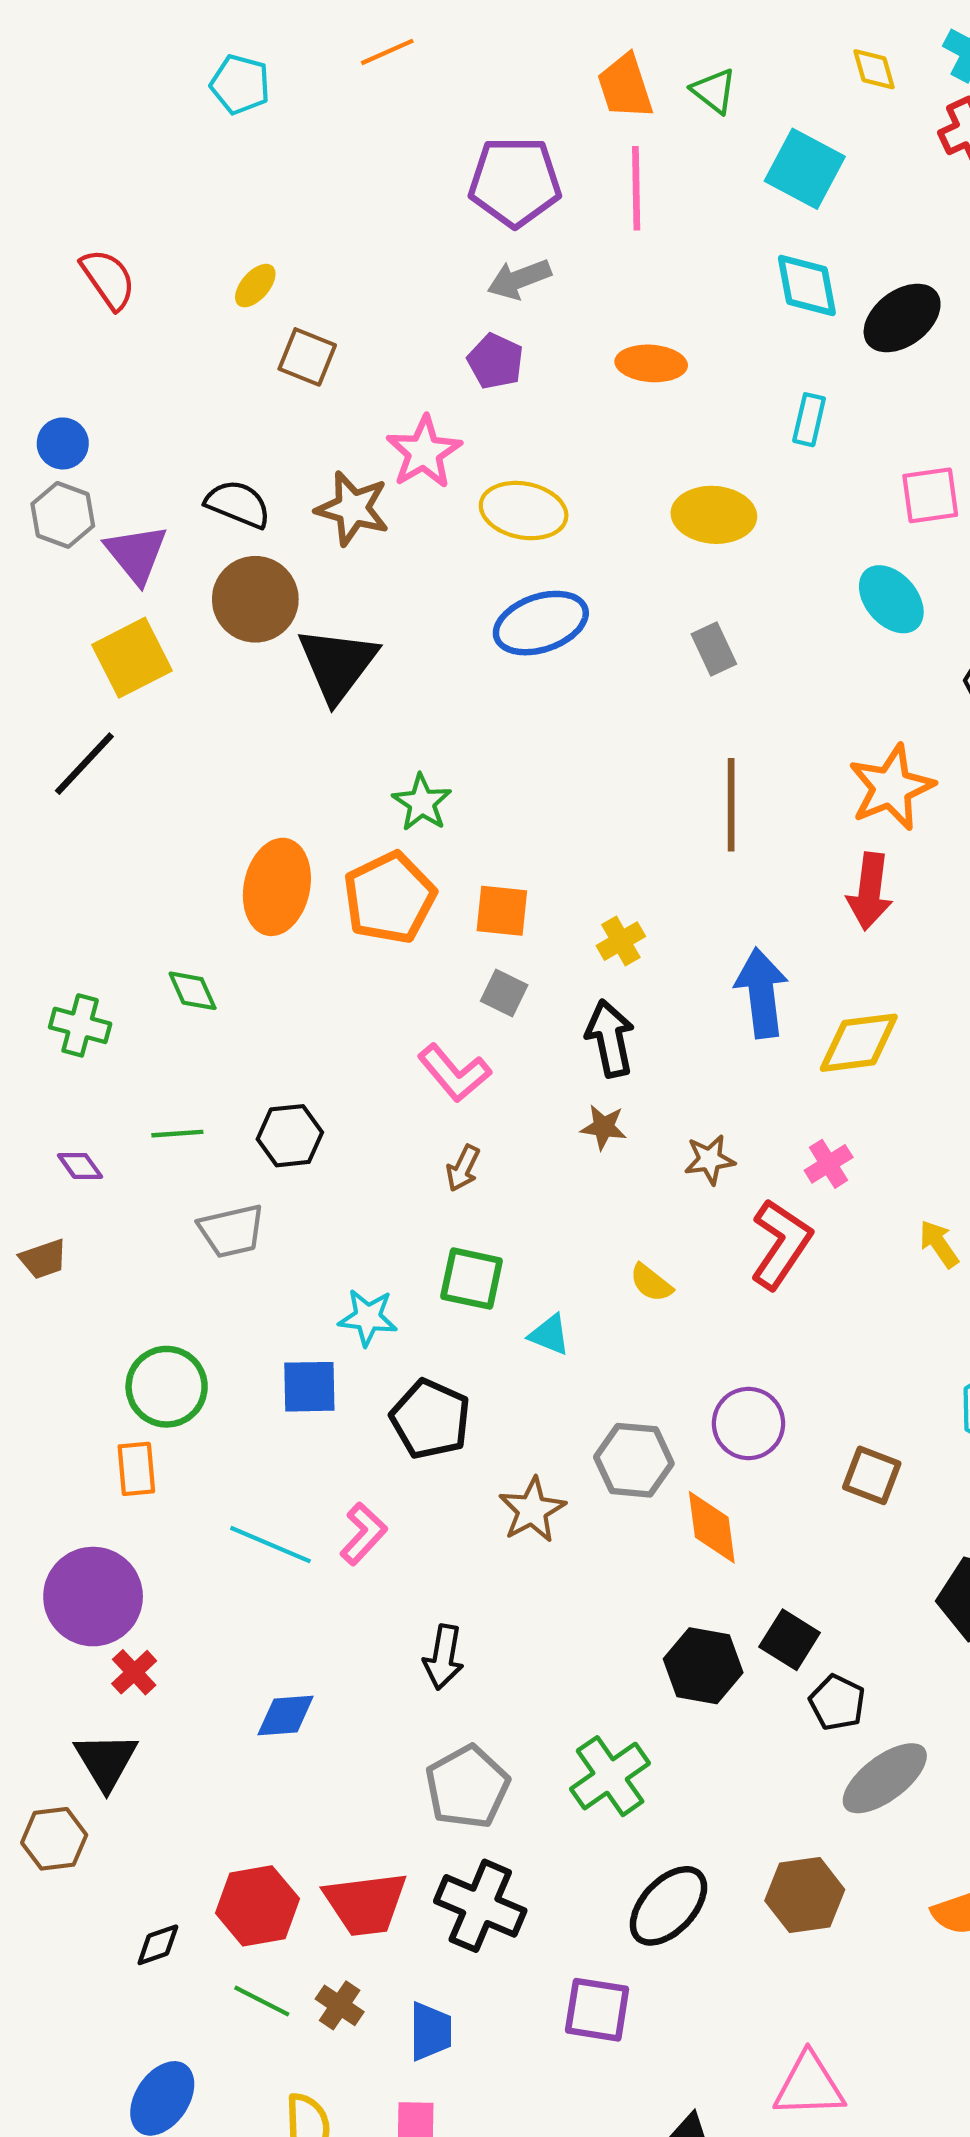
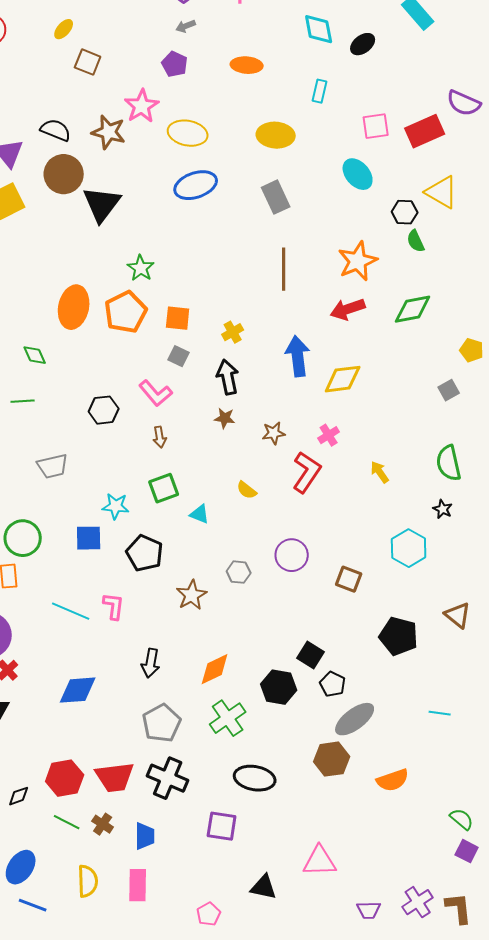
gray arrow: (519, 279) -> (186, 26), size x0.7
black ellipse: (902, 318) -> (363, 44), size x0.7
gray rectangle: (714, 649) -> (276, 197), size x1.4
red arrow: (870, 891) -> (348, 309), turned 64
green line: (177, 1134) -> (23, 401), moved
black hexagon: (290, 1136) -> (104, 410), moved
brown arrow: (463, 1168) -> (160, 437), turned -35
green square: (472, 1279) -> (164, 488), turned -32
gray hexagon: (634, 1460) -> (239, 572), size x0.7
orange diamond: (712, 1527) -> (215, 669), moved, turned 72
pink L-shape: (363, 1534) -> (114, 606), turned -36
black hexagon: (703, 1666) -> (279, 687), moved
blue diamond: (286, 1715) -> (78, 690), size x1.4
brown hexagon: (805, 1895) -> (332, 759), moved
black ellipse: (668, 1906) -> (255, 778), turned 57

